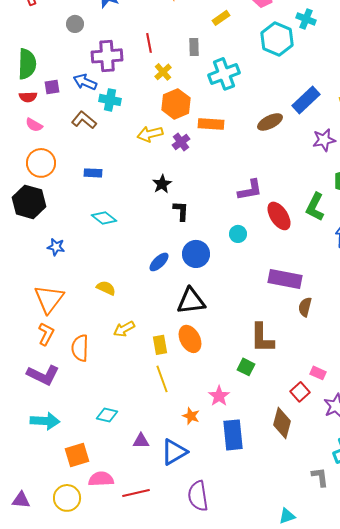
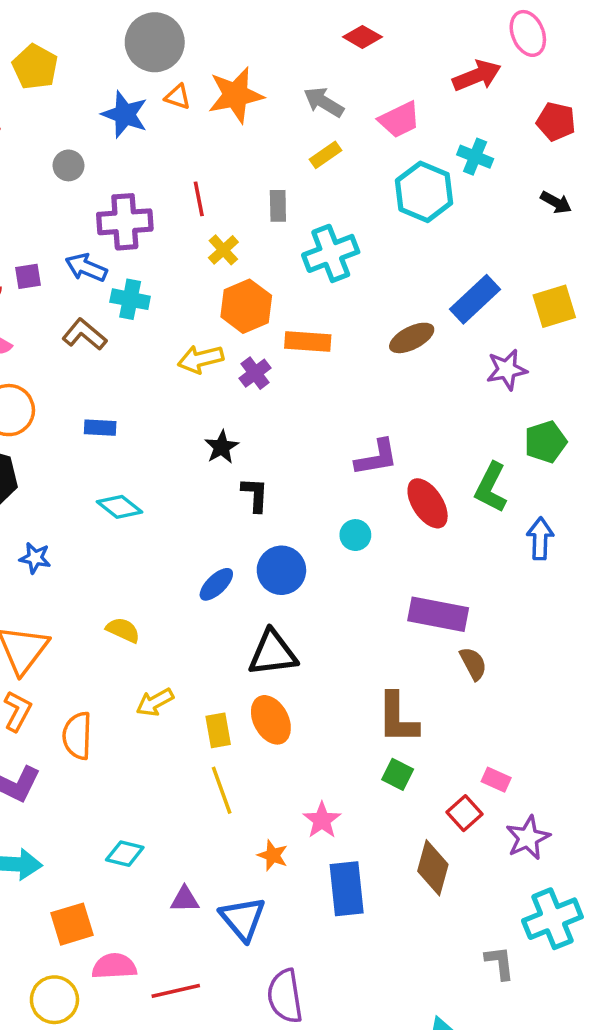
brown semicircle: (305, 307) -> (473, 664), turned 138
green square: (246, 367) -> (398, 774), moved
blue triangle: (174, 452) -> (243, 919), turned -40

